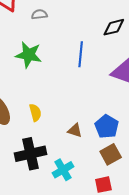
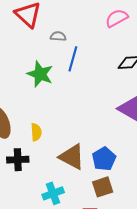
blue line: (81, 54) -> (73, 59), moved
brown triangle: (75, 130) -> (72, 157), size x1.8
black cross: (31, 154) -> (18, 160), moved, size x0.7

